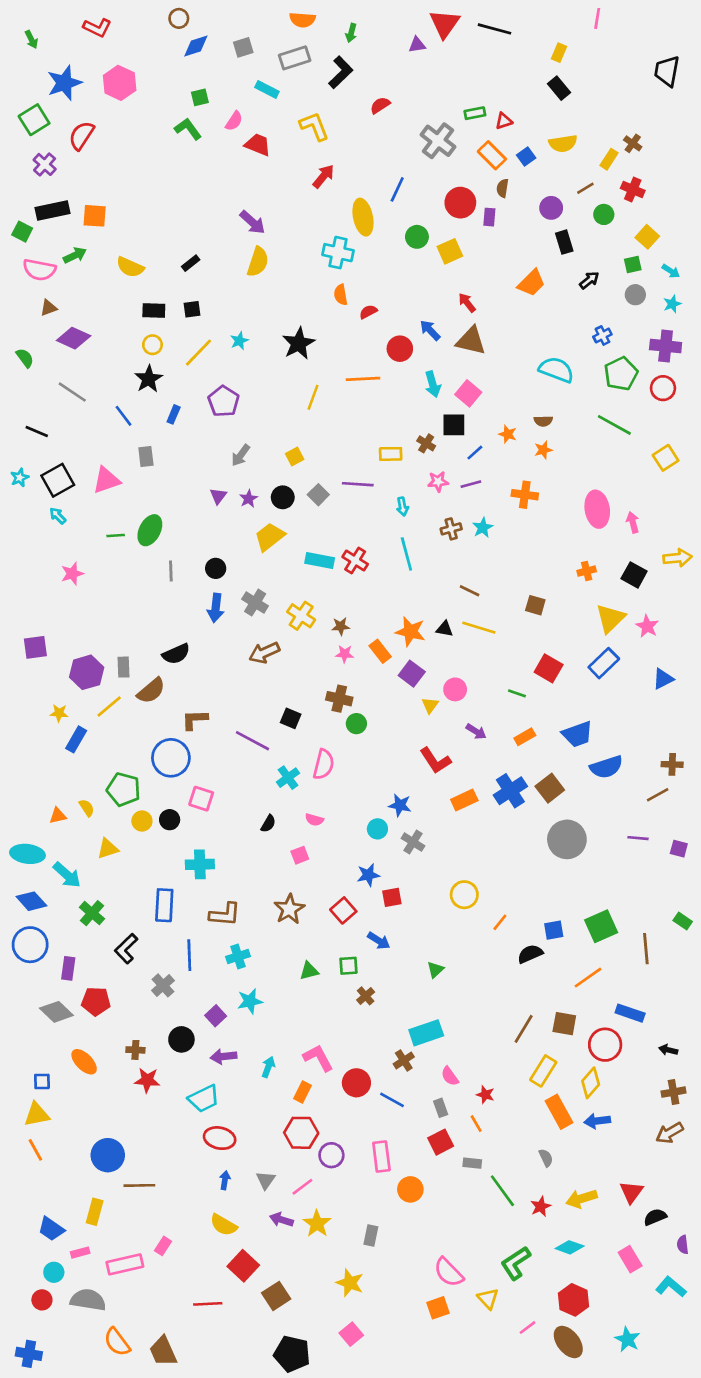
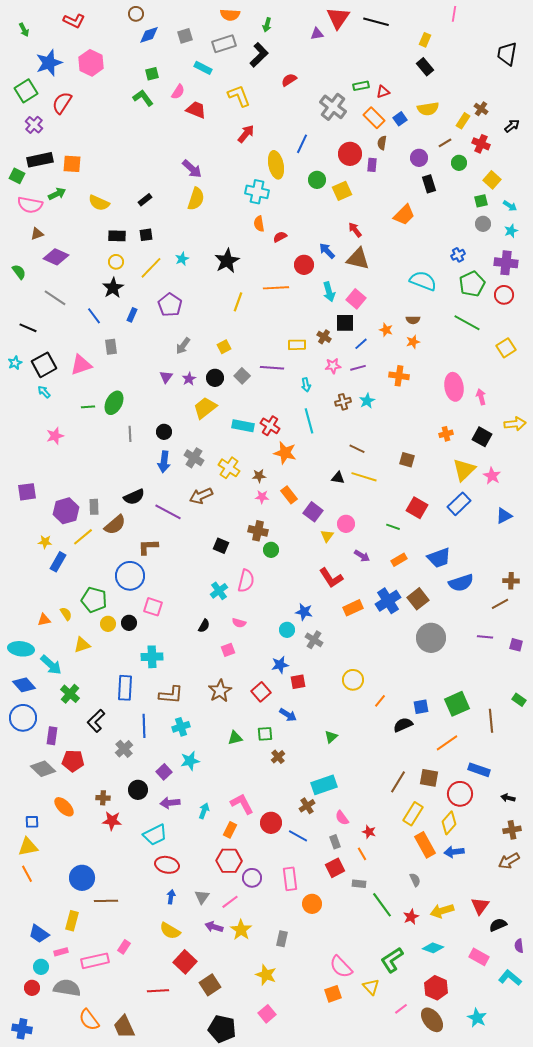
black arrow: (589, 280) -> (512, 126), moved
orange star: (410, 632) -> (285, 453), moved
purple line: (252, 741) -> (168, 512), moved
pink rectangle: (630, 1259) -> (479, 957), turned -30

